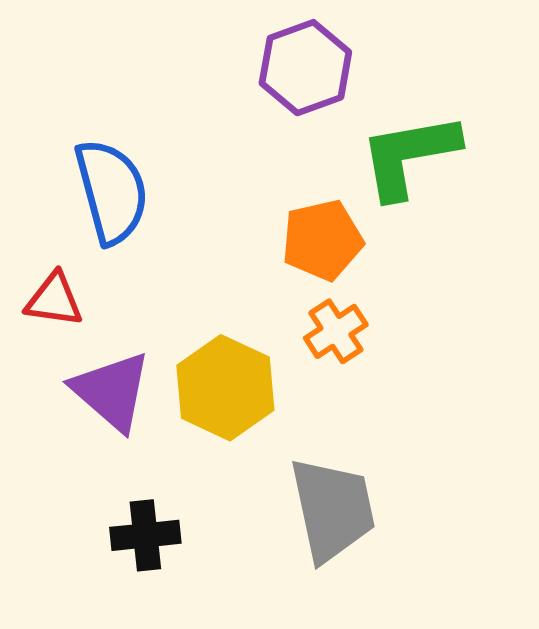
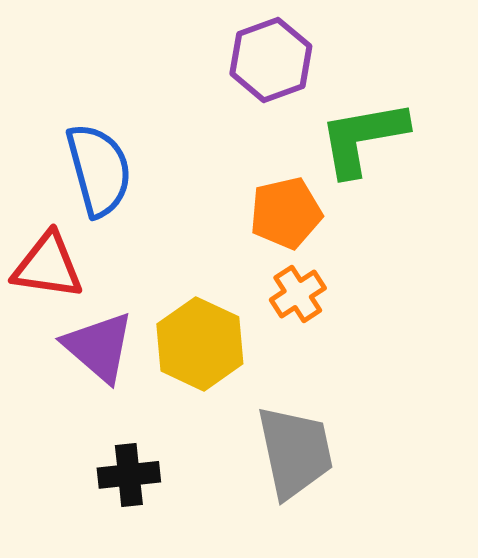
red triangle: (54, 300) -> (48, 266), size x1.4

